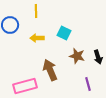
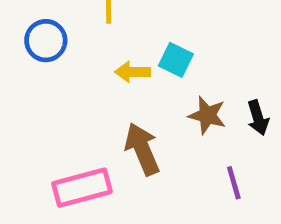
yellow arrow: (37, 38) -> (133, 72), moved

